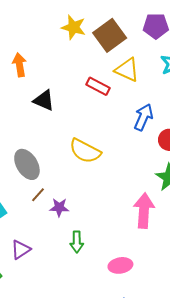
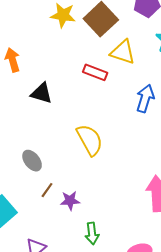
yellow semicircle: (85, 151) -> (90, 140), turned -140
gray ellipse: (27, 164) -> (32, 161), size x0.7

